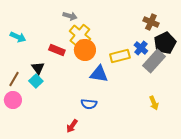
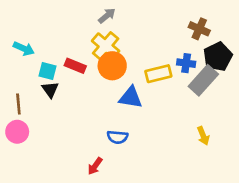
gray arrow: (70, 16) -> (107, 16), moved, turned -56
blue cross: (141, 48) -> (186, 63), turned -32
brown line: (14, 79) -> (18, 104), turned -35
cyan square: (36, 81) -> (48, 71), moved, turned -32

